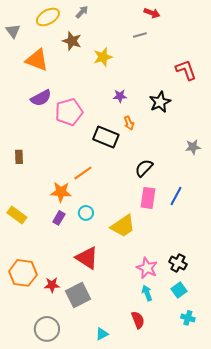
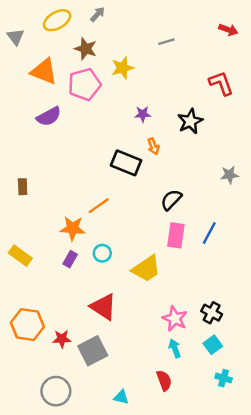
red arrow: (152, 13) -> (228, 30), moved
pink pentagon: (69, 112) -> (84, 84), moved
cyan triangle: (102, 334) -> (121, 397), turned 40

